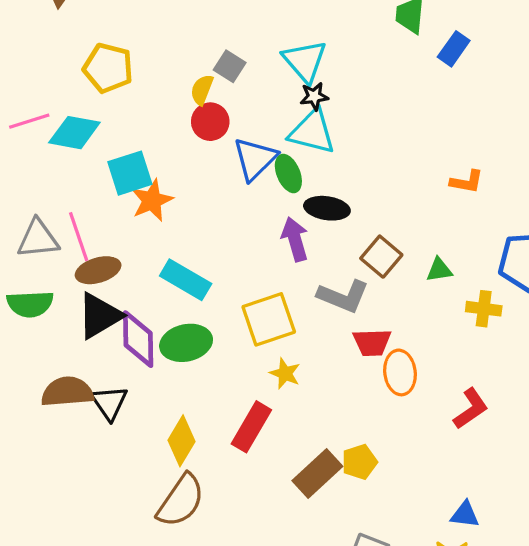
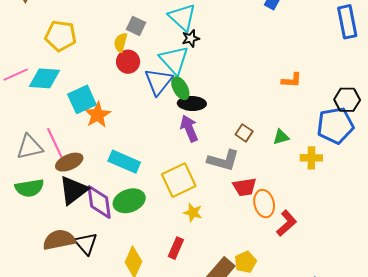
cyan triangle: (312, 132) -> (174, 60), moved, turned 40
black ellipse: (327, 208) -> (192, 103), moved
brown square: (381, 257) -> (244, 133), size x0.7
red L-shape: (471, 409) -> (287, 223), moved
red rectangle: (251, 427) -> (176, 248), size x0.7

